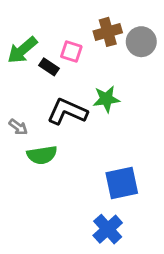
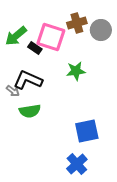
pink square: (71, 51) -> (51, 37), size x1.8
black L-shape: (67, 112) -> (28, 80), moved

